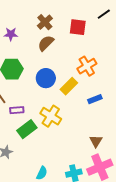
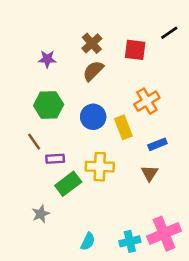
yellow rectangle: (69, 86) -> (123, 127), turned -66
yellow cross: (51, 116) -> (100, 167), turned -30
brown triangle: (96, 141) -> (150, 173), moved

